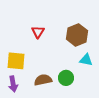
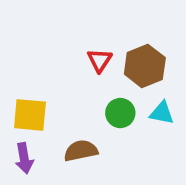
red triangle: (38, 32) -> (100, 60), moved
green circle: (66, 78) -> (120, 113), moved

